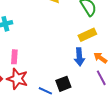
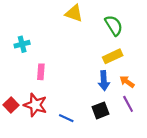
pink rectangle: (14, 57) -> (41, 72), moved
black square: (63, 84) -> (101, 110), moved

